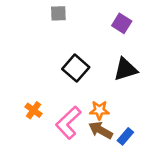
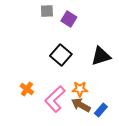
purple square: (122, 23) -> (69, 19), moved

